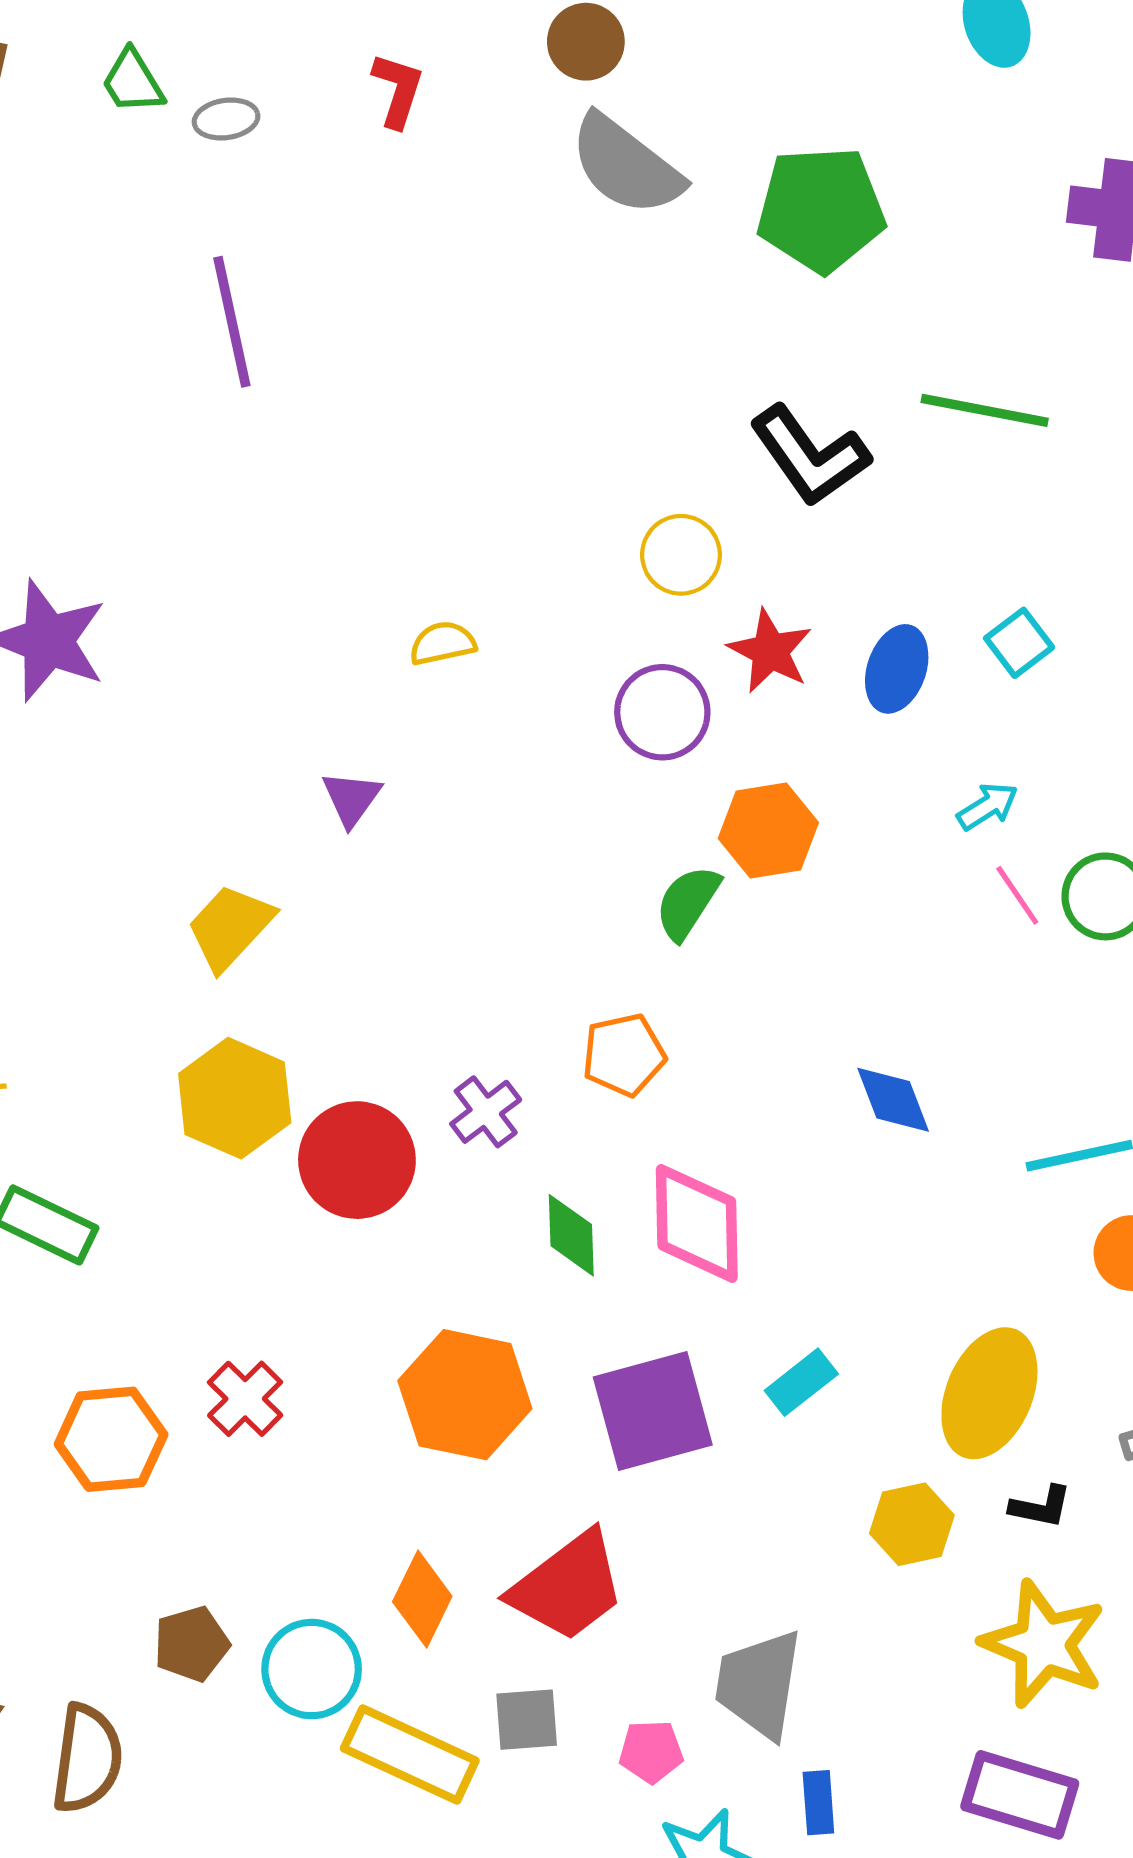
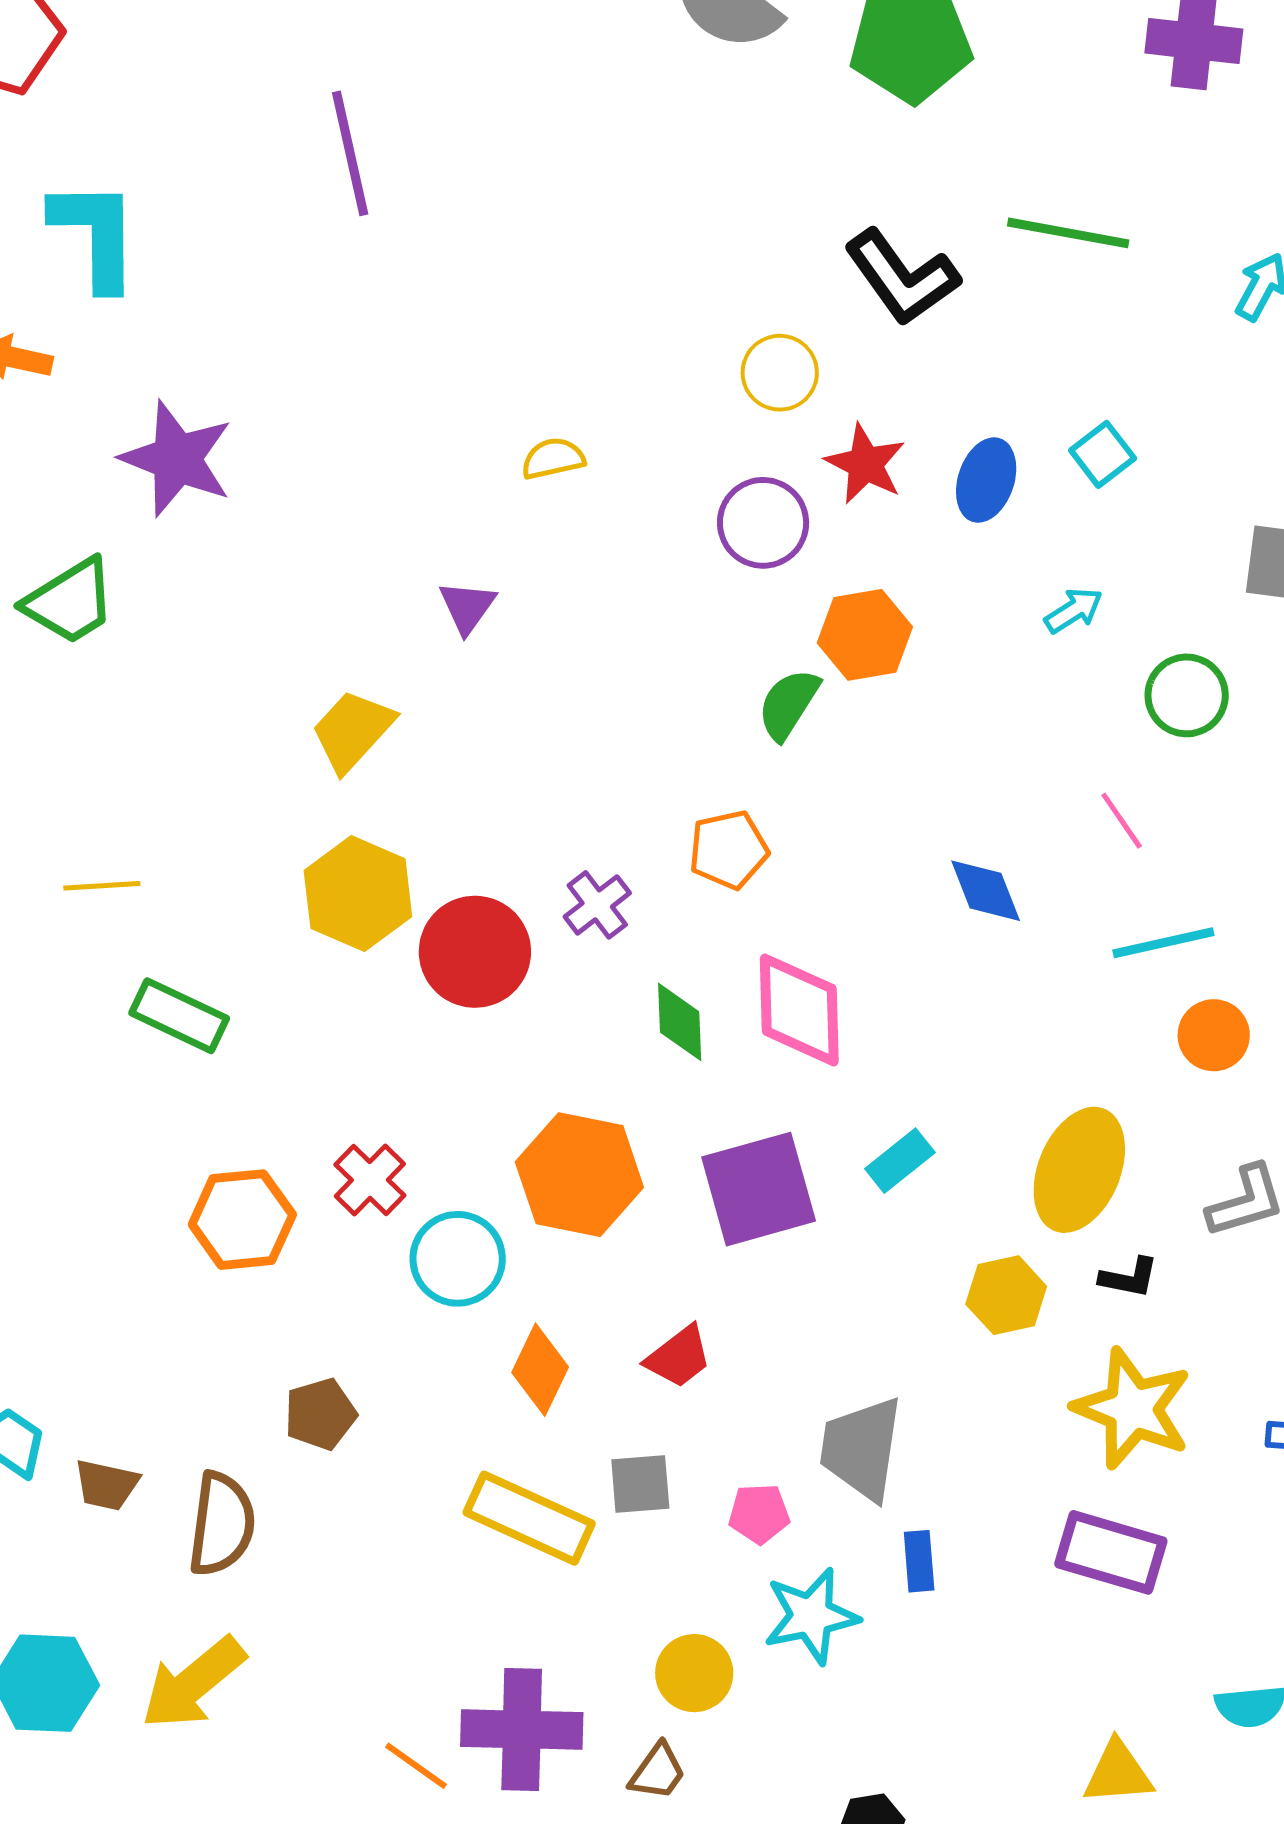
pink line: (1017, 895) -> (1122, 821), moved
red trapezoid: (568, 1587) -> (679, 1357), size x0.6
cyan circle: (312, 1669) -> (458, 1259), moved

